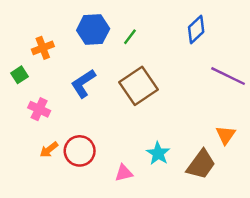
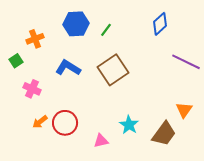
blue L-shape: (83, 83) -> (68, 68), turned 65

